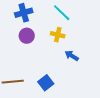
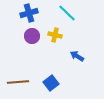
yellow cross: (58, 35) -> (55, 35), moved

